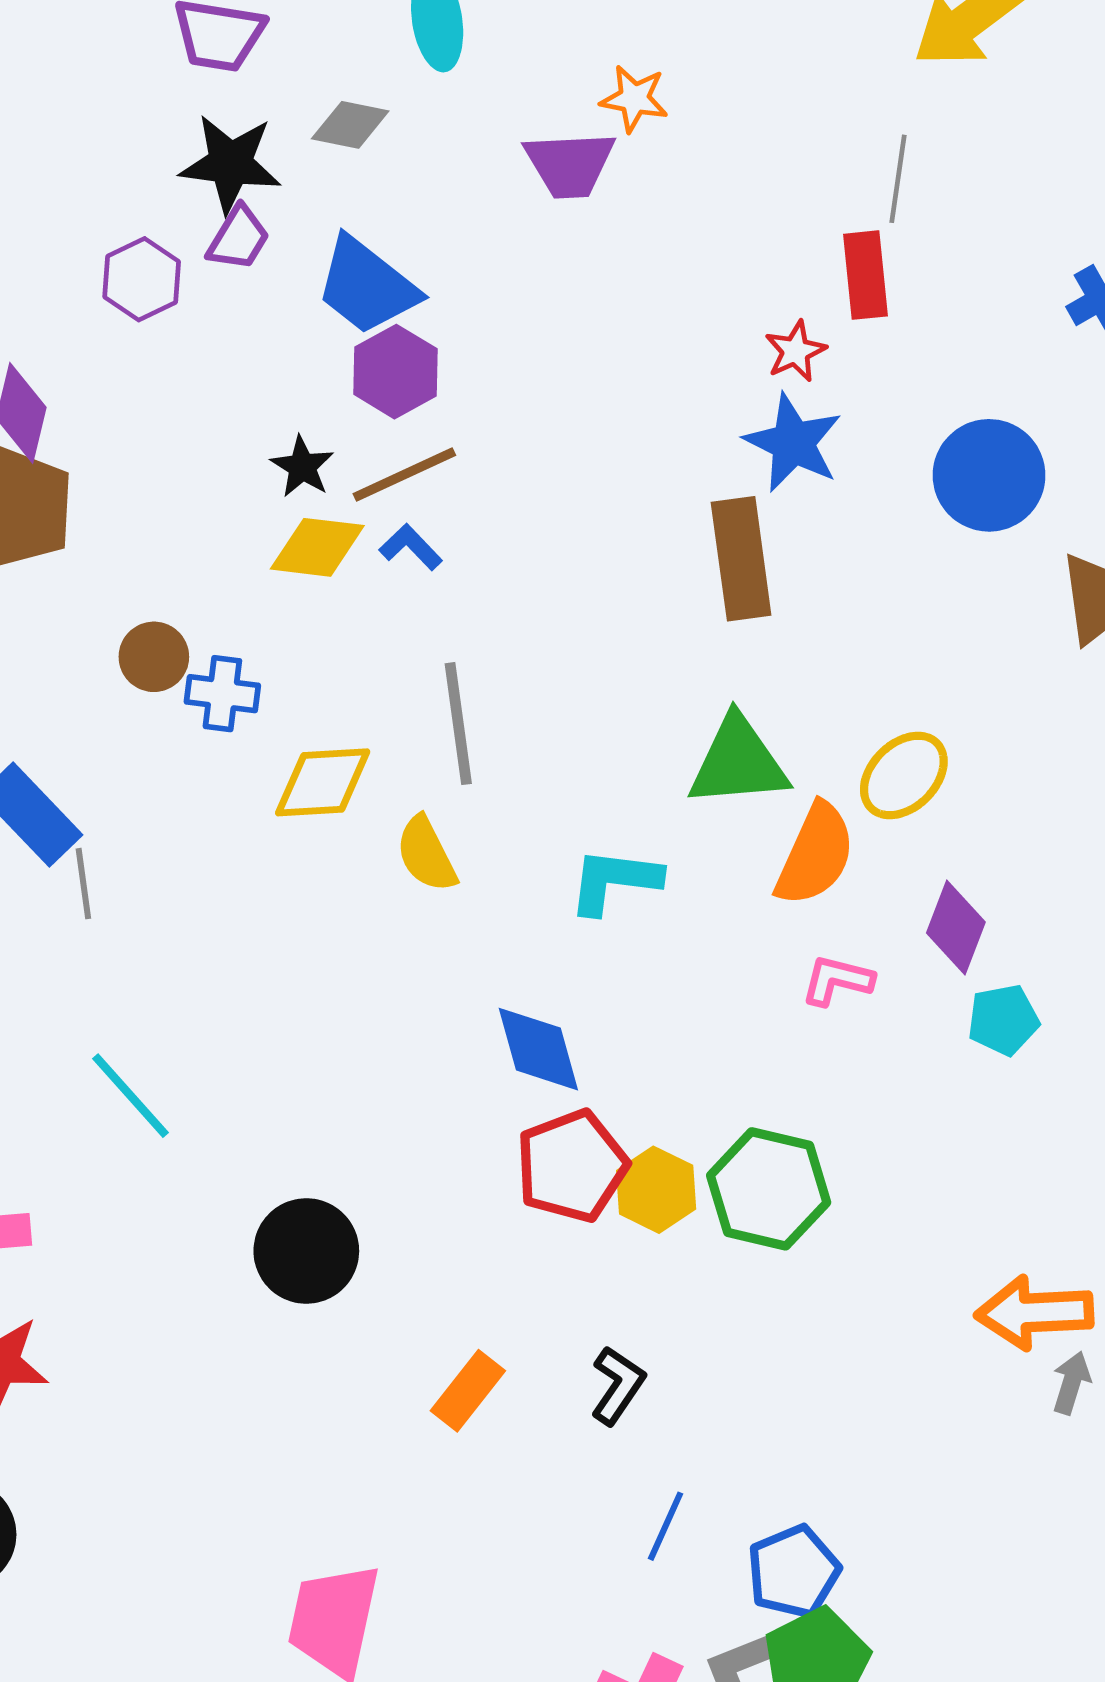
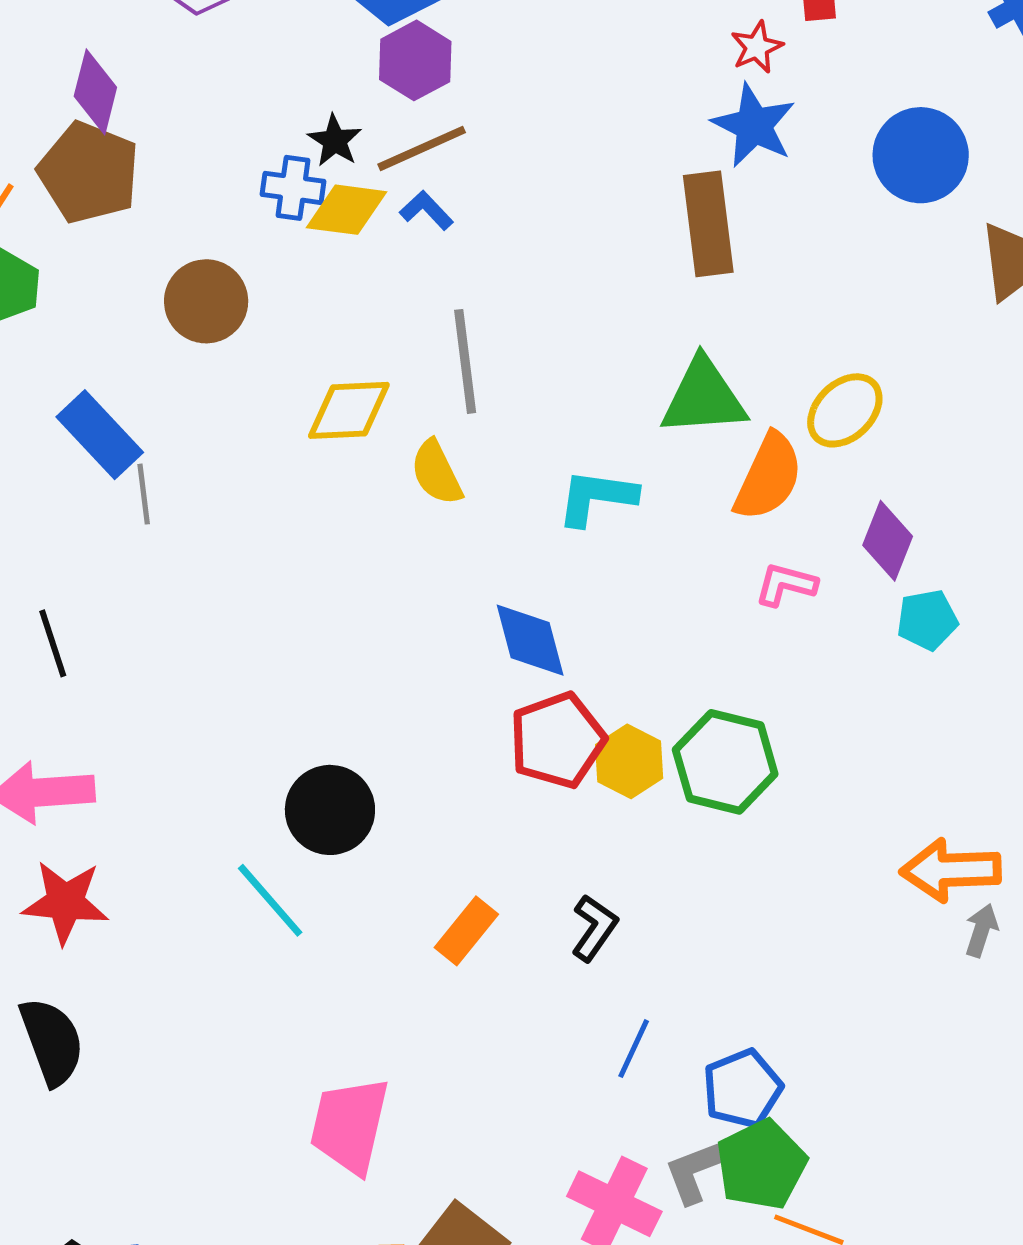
brown circle: (154, 657) -> (206, 301), size x1.4
blue cross: (222, 694) -> (293, 188), moved
cyan line: (130, 1096) -> (270, 900), moved

